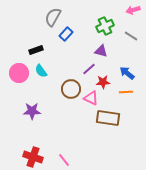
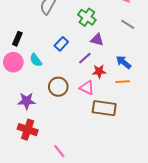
green cross: (105, 26) -> (87, 17), moved, turned -30
blue rectangle: (66, 34) -> (61, 44), moved
black rectangle: (36, 50) -> (17, 39), moved, turned -48
brown circle: (71, 89) -> (58, 87), moved
red cross: (33, 157) -> (28, 130), moved

